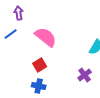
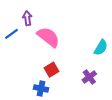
purple arrow: (19, 13) -> (27, 18), moved
red square: (40, 65) -> (51, 70), moved

